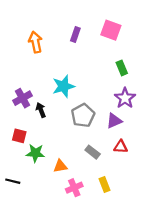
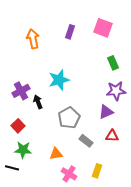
purple star: (125, 98) -> (116, 91), turned 30
gray pentagon: (83, 115) -> (69, 118), moved
red square: (19, 136) -> (18, 126), turned 32
green star: (35, 153) -> (23, 150), moved
yellow rectangle: (104, 184) -> (97, 171), turned 40
pink cross: (74, 188) -> (69, 174), turned -35

